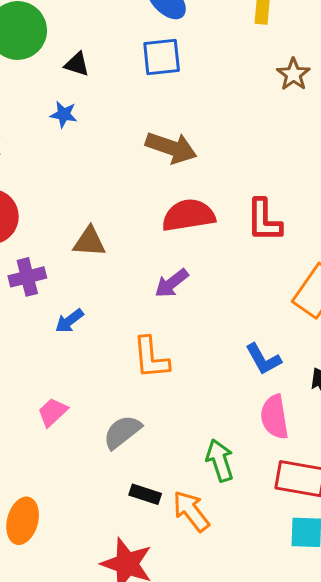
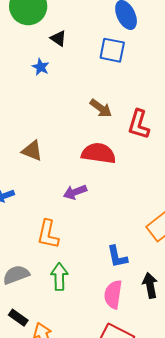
brown arrow: (171, 148) -> (101, 108), size x0.7
red L-shape: (264, 220) -> (139, 124), moved
green arrow: (220, 460) -> (59, 277), moved

